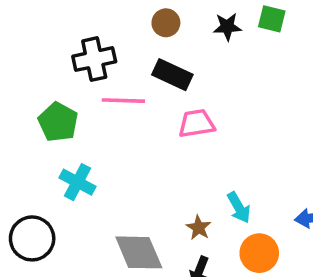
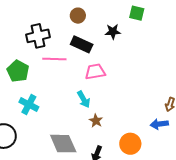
black star: (227, 27) -> (113, 32), moved
cyan arrow: (239, 208) -> (84, 99), moved
brown star: (199, 228) -> (96, 121), moved

